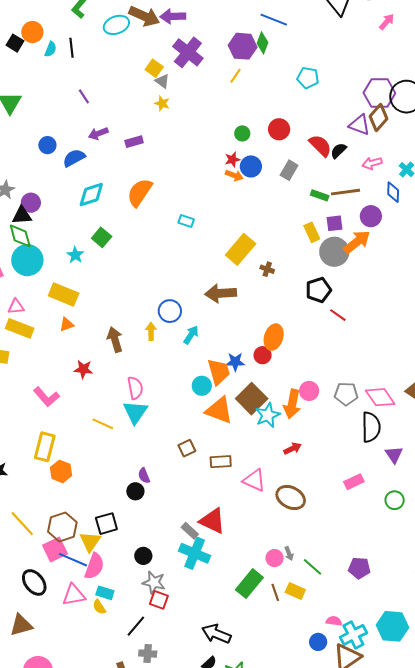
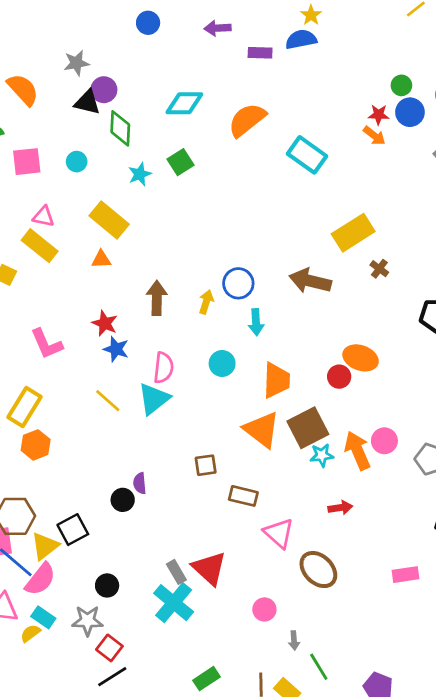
blue semicircle: (74, 158) -> (301, 39), moved
blue circle: (251, 166) -> (410, 112), moved
cyan rectangle: (186, 221) -> (307, 155), moved, size x1.8
green diamond: (20, 236) -> (120, 128), moved
cyan circle: (27, 260) -> (77, 162), size x0.5
cyan arrow: (191, 335) -> (256, 322), turned 126
orange ellipse: (274, 337) -> (361, 358), turned 75
blue star: (235, 362) -> (116, 349), moved
cyan circle: (202, 386) -> (222, 363), moved
orange arrow: (292, 404) -> (357, 451), turned 128
cyan star: (268, 415) -> (322, 455), size x0.7
black square: (106, 524) -> (73, 530), turned -30
pink circle: (275, 558) -> (264, 609), moved
gray star: (154, 582) -> (87, 621), moved, turned -30
green rectangle: (249, 584) -> (206, 679), moved, size x0.7
yellow semicircle: (99, 607) -> (30, 633), turned 70
black line: (136, 626) -> (112, 677), moved

